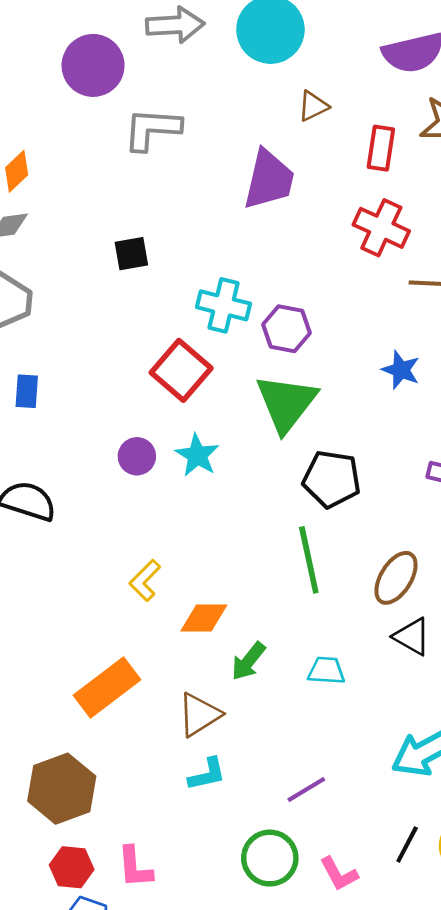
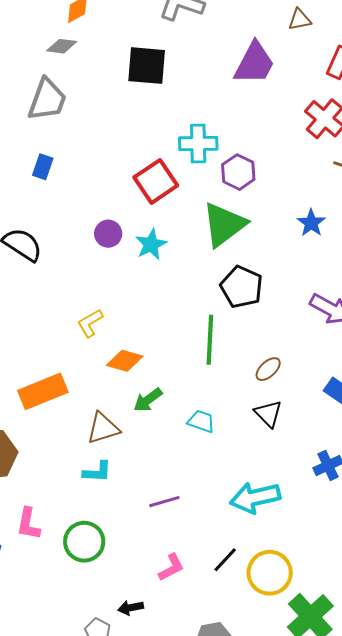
black square: (131, 254) -> (147, 66), moved, size x1.6
cyan cross: (224, 305) -> (198, 144), turned -30
brown ellipse: (396, 578) -> (268, 369), size x0.7
green circle: (270, 858) -> (84, 542), moved
pink L-shape: (339, 874) -> (171, 567), turned -104

